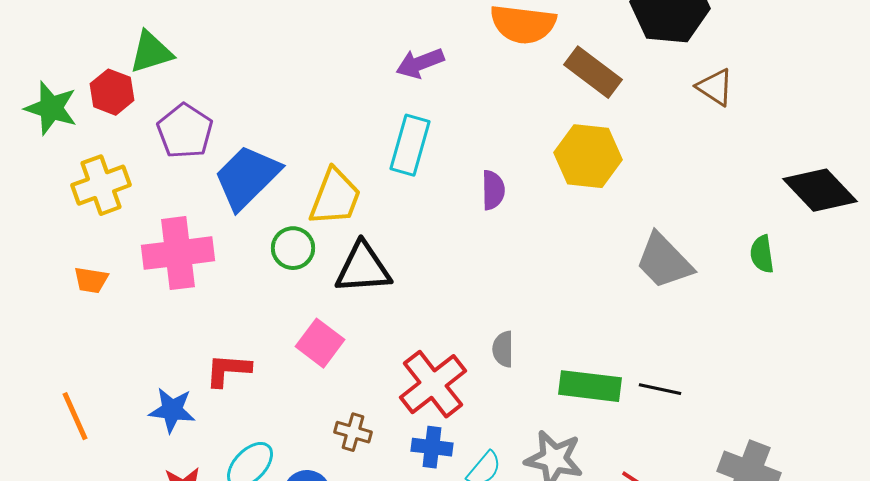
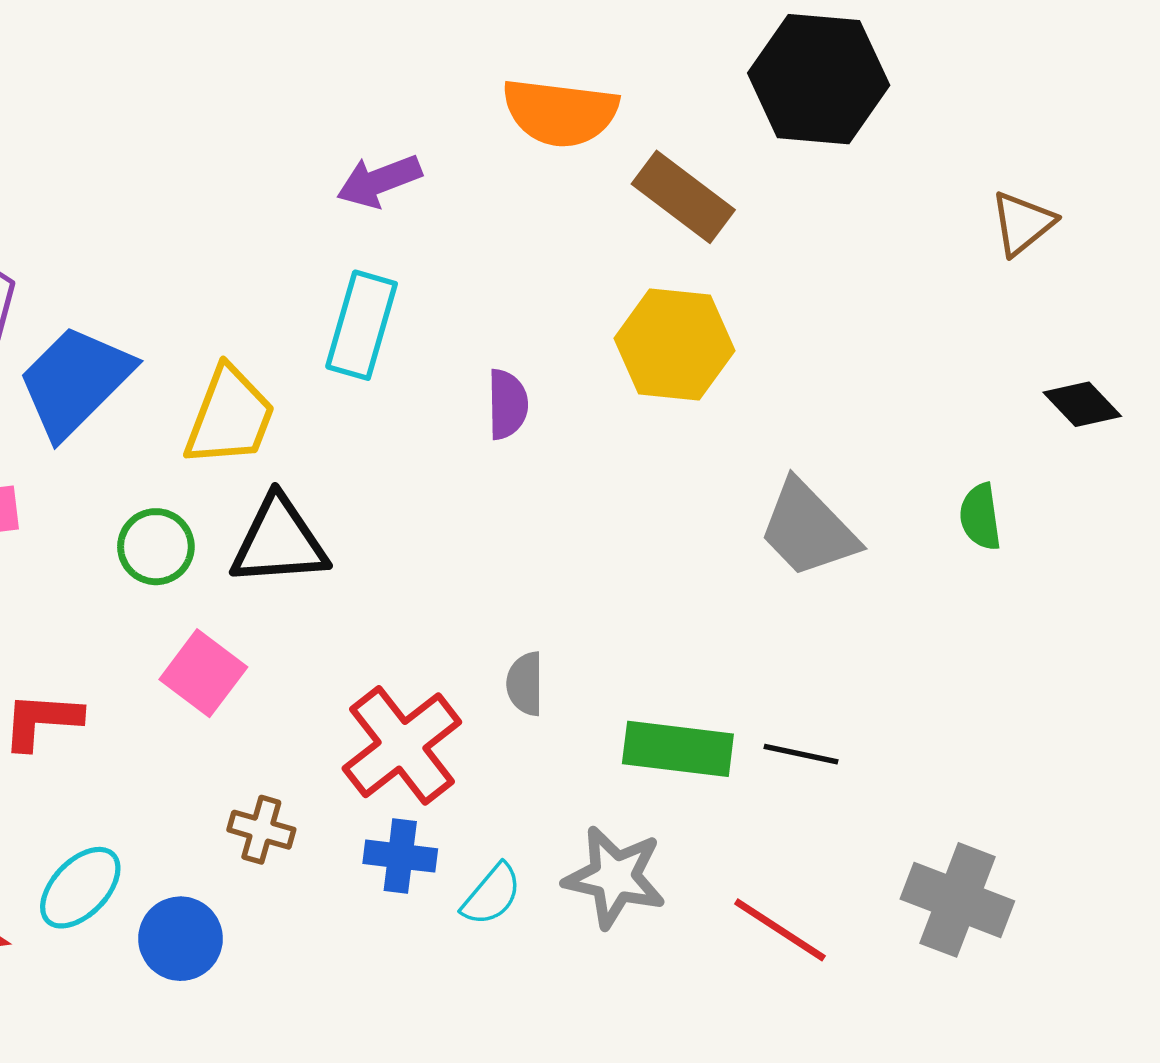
brown triangle: (715, 87) -> (1022, 223), moved, turned 48
black diamond: (820, 190) -> (1082, 404), size x0.6
green circle: (293, 248) -> (156, 547), moved

